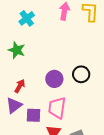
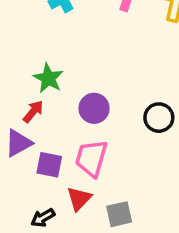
green star: (17, 50) -> (48, 78), moved
black circle: (81, 74) -> (159, 118), moved

